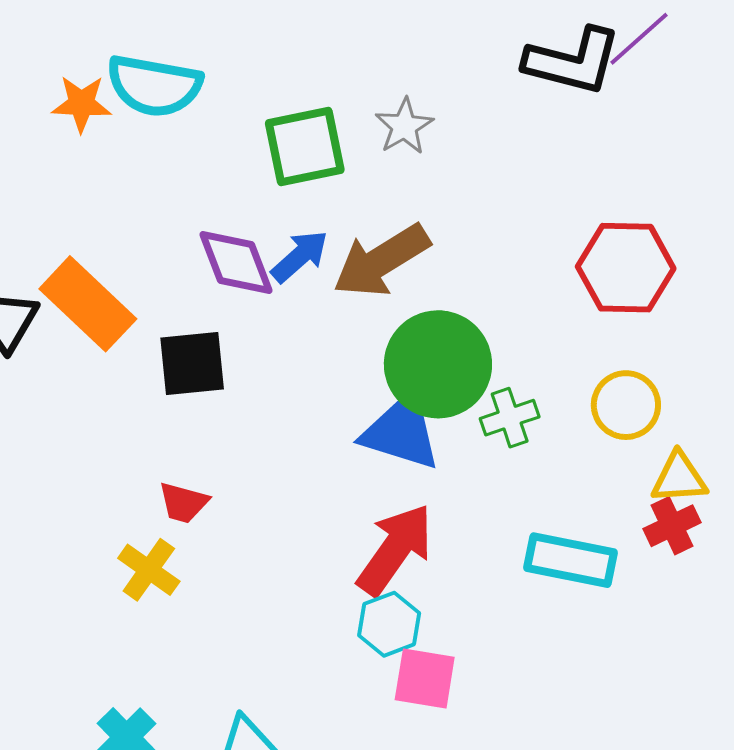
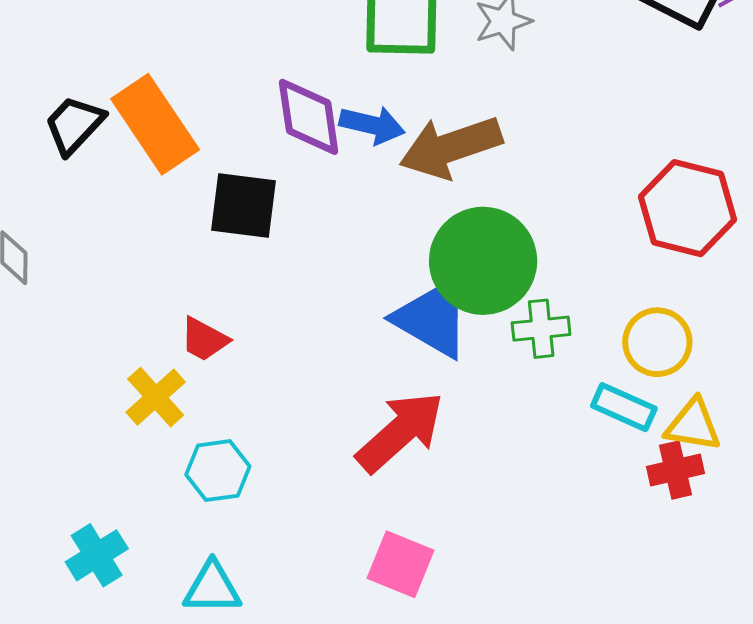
blue arrow: (300, 256) -> (372, 125), turned 42
cyan rectangle: (570, 560) -> (624, 407), moved, size x0.7
cyan hexagon: (389, 624) -> (218, 471), moved

